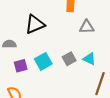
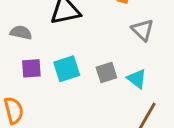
gray triangle: (87, 27) -> (143, 30), turned 35

